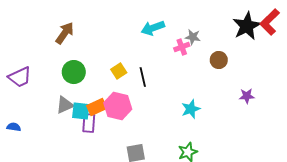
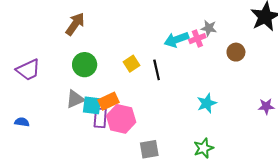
cyan arrow: (153, 28) -> (176, 40), moved
purple star: (247, 96) -> (266, 106), moved
pink hexagon: (118, 106) -> (121, 119), moved

